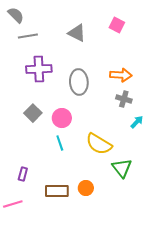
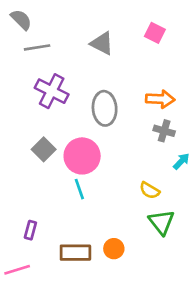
purple cross: (39, 69) -> (52, 91), turned 30
pink circle: (62, 118) -> (82, 156), size x1.4
yellow semicircle: (99, 144) -> (150, 190), moved, size x0.6

